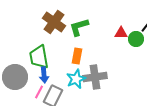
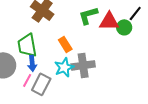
green L-shape: (79, 27) -> (88, 15), moved
red triangle: (121, 33) -> (109, 21), size x1.5
orange rectangle: (77, 56) -> (65, 44), turned -42

